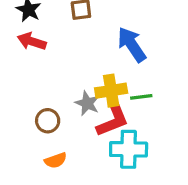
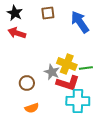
blue arrow: (132, 45) -> (80, 22), moved
yellow cross: (111, 91) -> (67, 64), turned 30
red L-shape: (113, 121) -> (68, 83), turned 40

